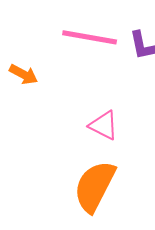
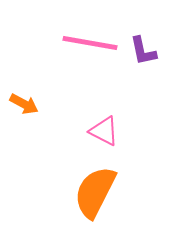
orange arrow: (24, 74) -> (24, 104), moved

